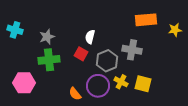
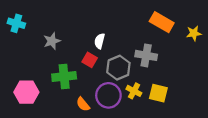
orange rectangle: (146, 20) -> (162, 22), turned 35
cyan cross: (15, 30) -> (16, 23), moved
green cross: (49, 60) -> (64, 77), moved

